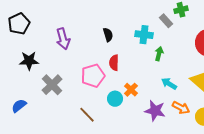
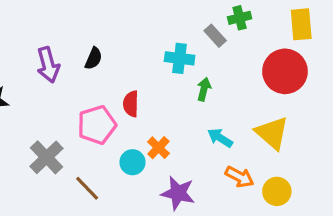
black semicircle: (108, 35) -> (94, 58), moved, turned 40
gray cross: (52, 85) -> (47, 157), moved
purple star: (155, 111) -> (178, 193), moved

